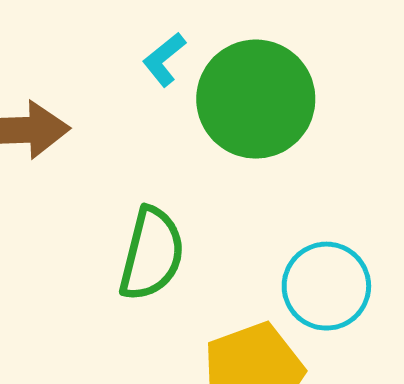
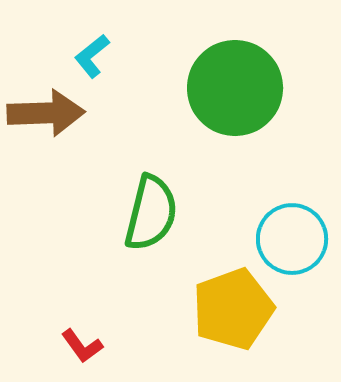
cyan L-shape: (164, 59) -> (92, 56), moved

